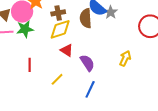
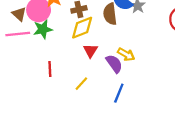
red triangle: (67, 50) -> (91, 51), turned 32
yellow arrow: (125, 58) -> (126, 54), moved, turned 98

